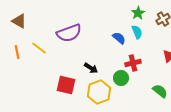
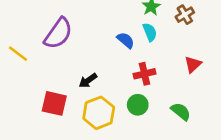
purple semicircle: (69, 33) -> (58, 33), turned -35
black arrow: (91, 68) -> (88, 81), turned 112
green circle: (121, 78) -> (138, 105), moved

